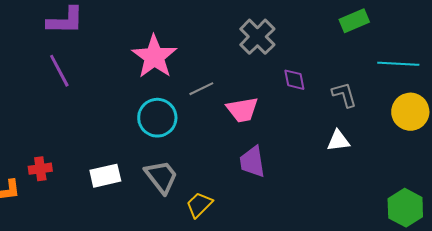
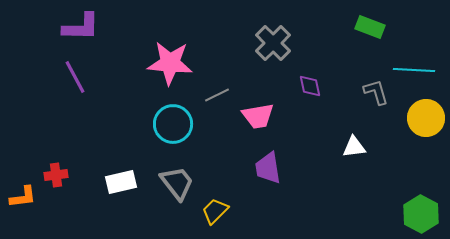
green rectangle: (354, 21) -> (370, 27), turned 44
pink star: (154, 57) -> (170, 63), turned -30
gray L-shape: (344, 95) -> (376, 92), moved

